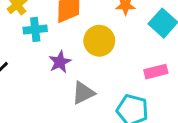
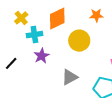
purple star: (60, 62) -> (42, 56), moved

